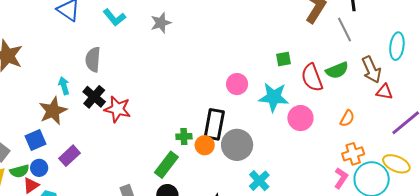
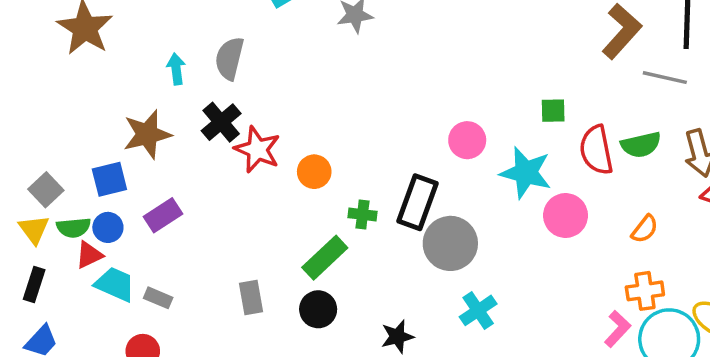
gray line: (344, 30) -> (665, 78), turned -60
cyan arrow: (64, 86) -> (176, 69), moved
orange circle: (205, 145) -> (314, 172), moved

